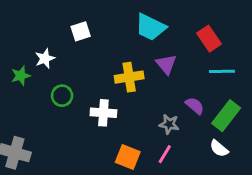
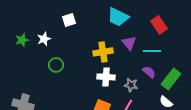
cyan line: (222, 71) -> (152, 51), moved
green star: (21, 76) -> (22, 40), moved
white cross: (103, 113) -> (106, 77), moved

